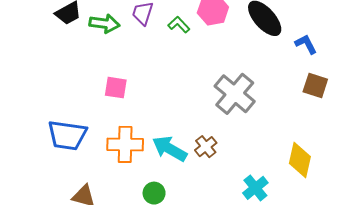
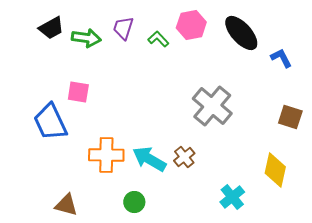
brown square: (315, 86) -> (290, 117), moved
pink square: (116, 88) -> (78, 92), moved
blue trapezoid: (67, 135) -> (50, 122), moved, turned 57

